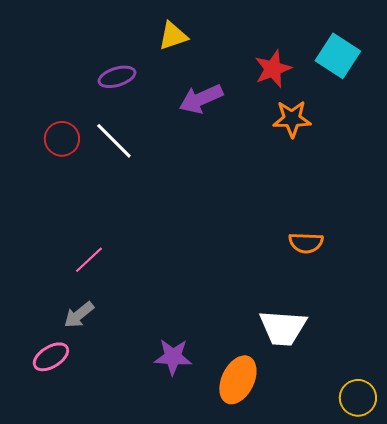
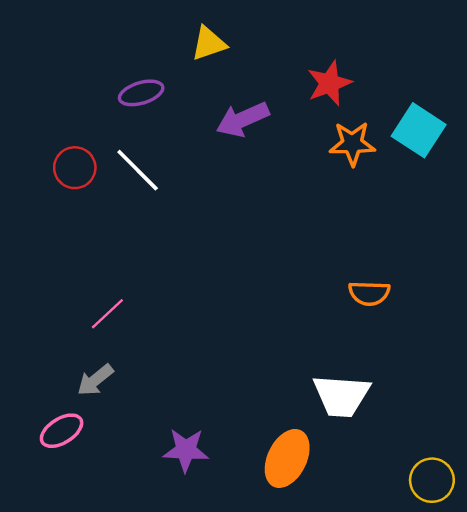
cyan square: (338, 56) -> (419, 130), moved
purple star: (173, 357) -> (186, 450), moved

